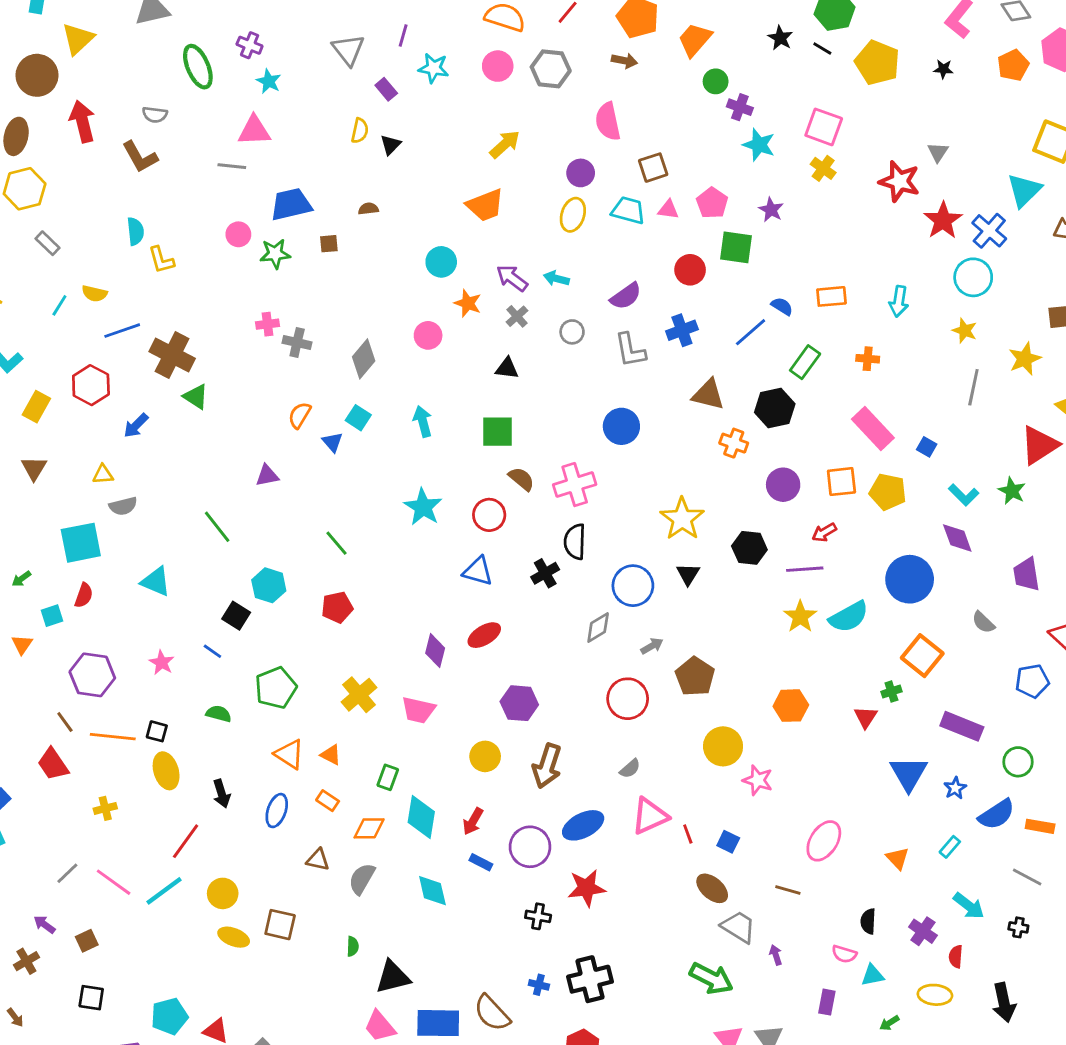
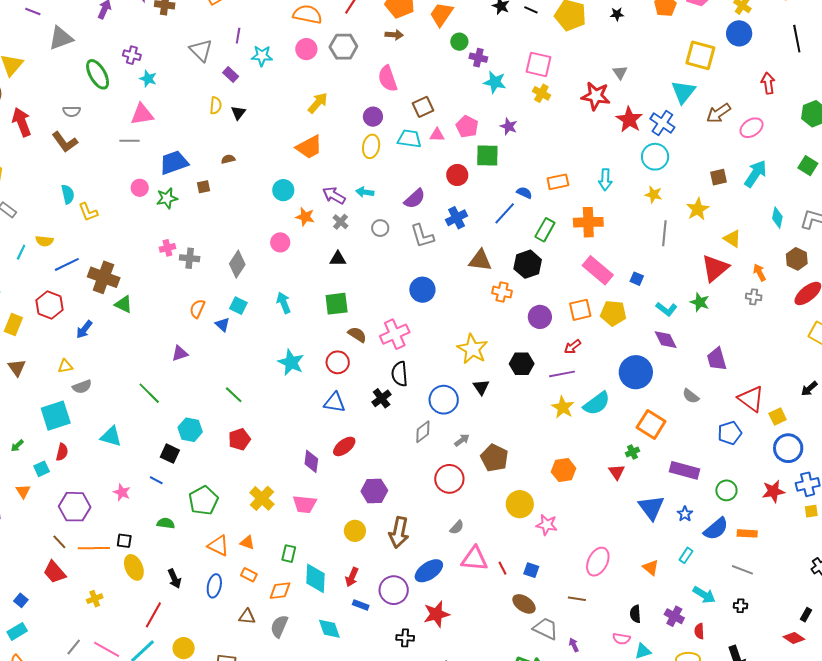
orange cross: (868, 359) -> (588, 222), size x1.8
pink triangle: (650, 816) -> (474, 559), turned 36

